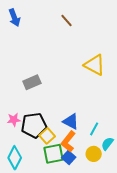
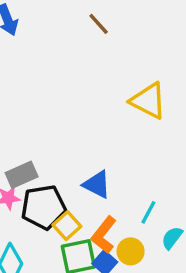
gray rectangle: (32, 82) -> (22, 175), moved
blue triangle: (71, 121) -> (97, 184), moved
yellow circle: (94, 154) -> (131, 251), moved

